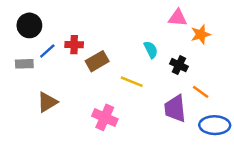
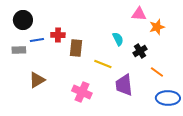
blue line: (47, 51) -> (37, 40), turned 32
brown rectangle: (97, 61) -> (76, 48), turned -54
black cross: (179, 65) -> (140, 51), turned 32
purple trapezoid: (175, 109) -> (124, 85), moved

